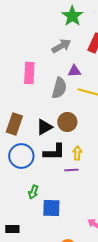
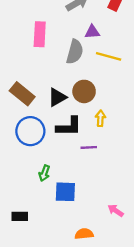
brown rectangle: (14, 124) -> (22, 94), turned -70
yellow arrow: (77, 153) -> (100, 118), moved

